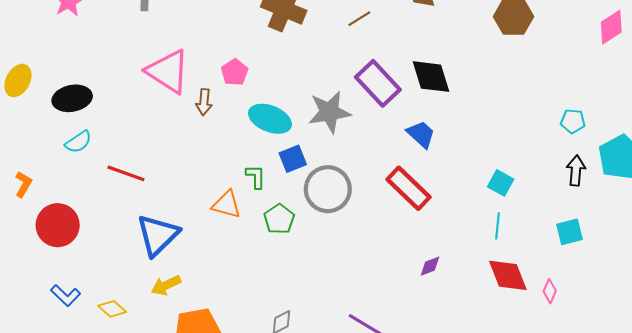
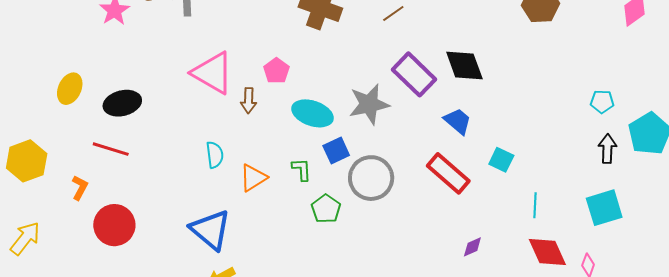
cyan semicircle: (78, 142) -> (215, 155), moved, turned -60
red line: (126, 173) -> (111, 149), moved
cyan square: (501, 183) -> (501, 160), moved
orange triangle: (227, 205) -> (253, 178), moved, turned -44
cyan square: (570, 232) -> (604, 208), size x1.4
blue triangle: (158, 235) -> (211, 230), turned -33

